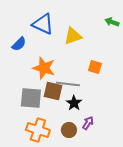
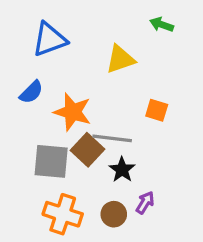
green arrow: (112, 22) -> (162, 25), moved
blue triangle: (43, 24) -> (49, 39), moved, turned -45
blue semicircle: (19, 44) -> (31, 92), moved
brown square: (53, 91) -> (87, 150), turned 30

